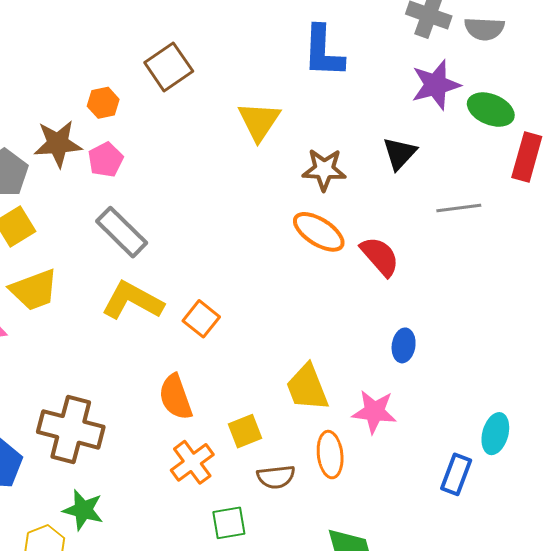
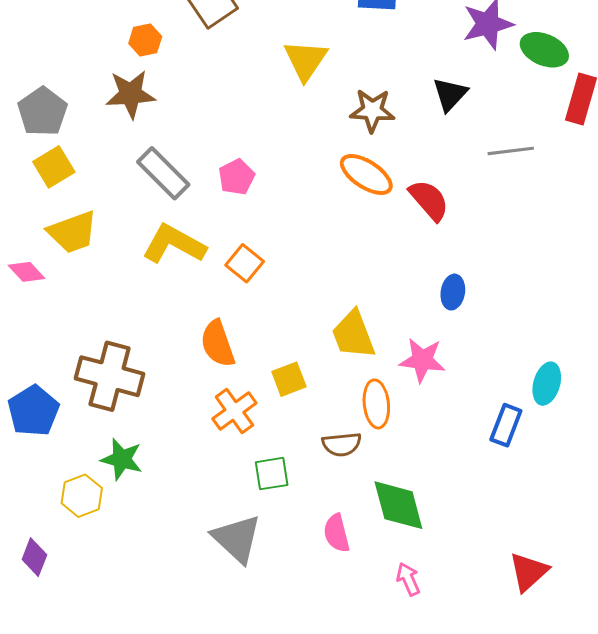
brown star: (58, 144) -> (131, 94), moved
pink pentagon: (106, 160) -> (237, 177), moved
brown semicircle: (276, 477) -> (342, 444), moved

